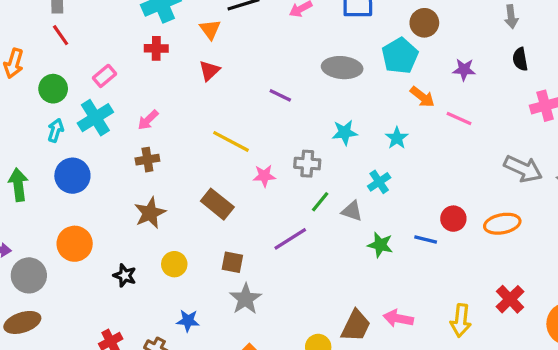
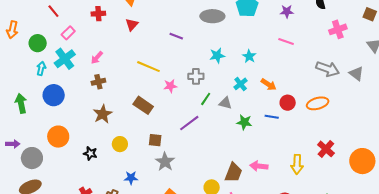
red line: (61, 35) -> (53, 11), moved
orange arrow: (422, 97) -> (269, 85), moved

